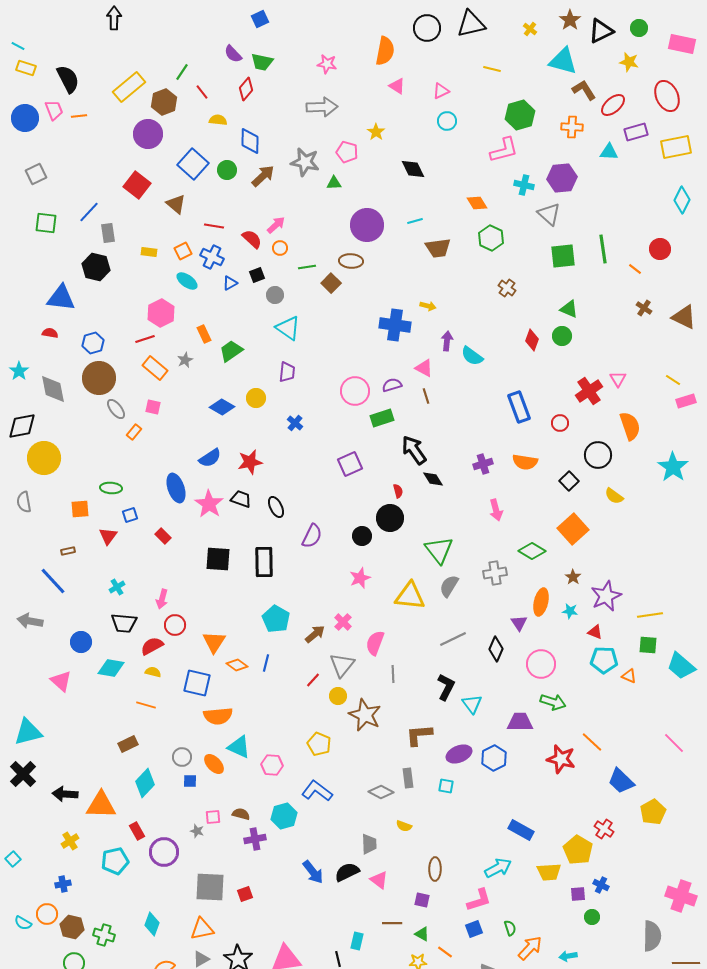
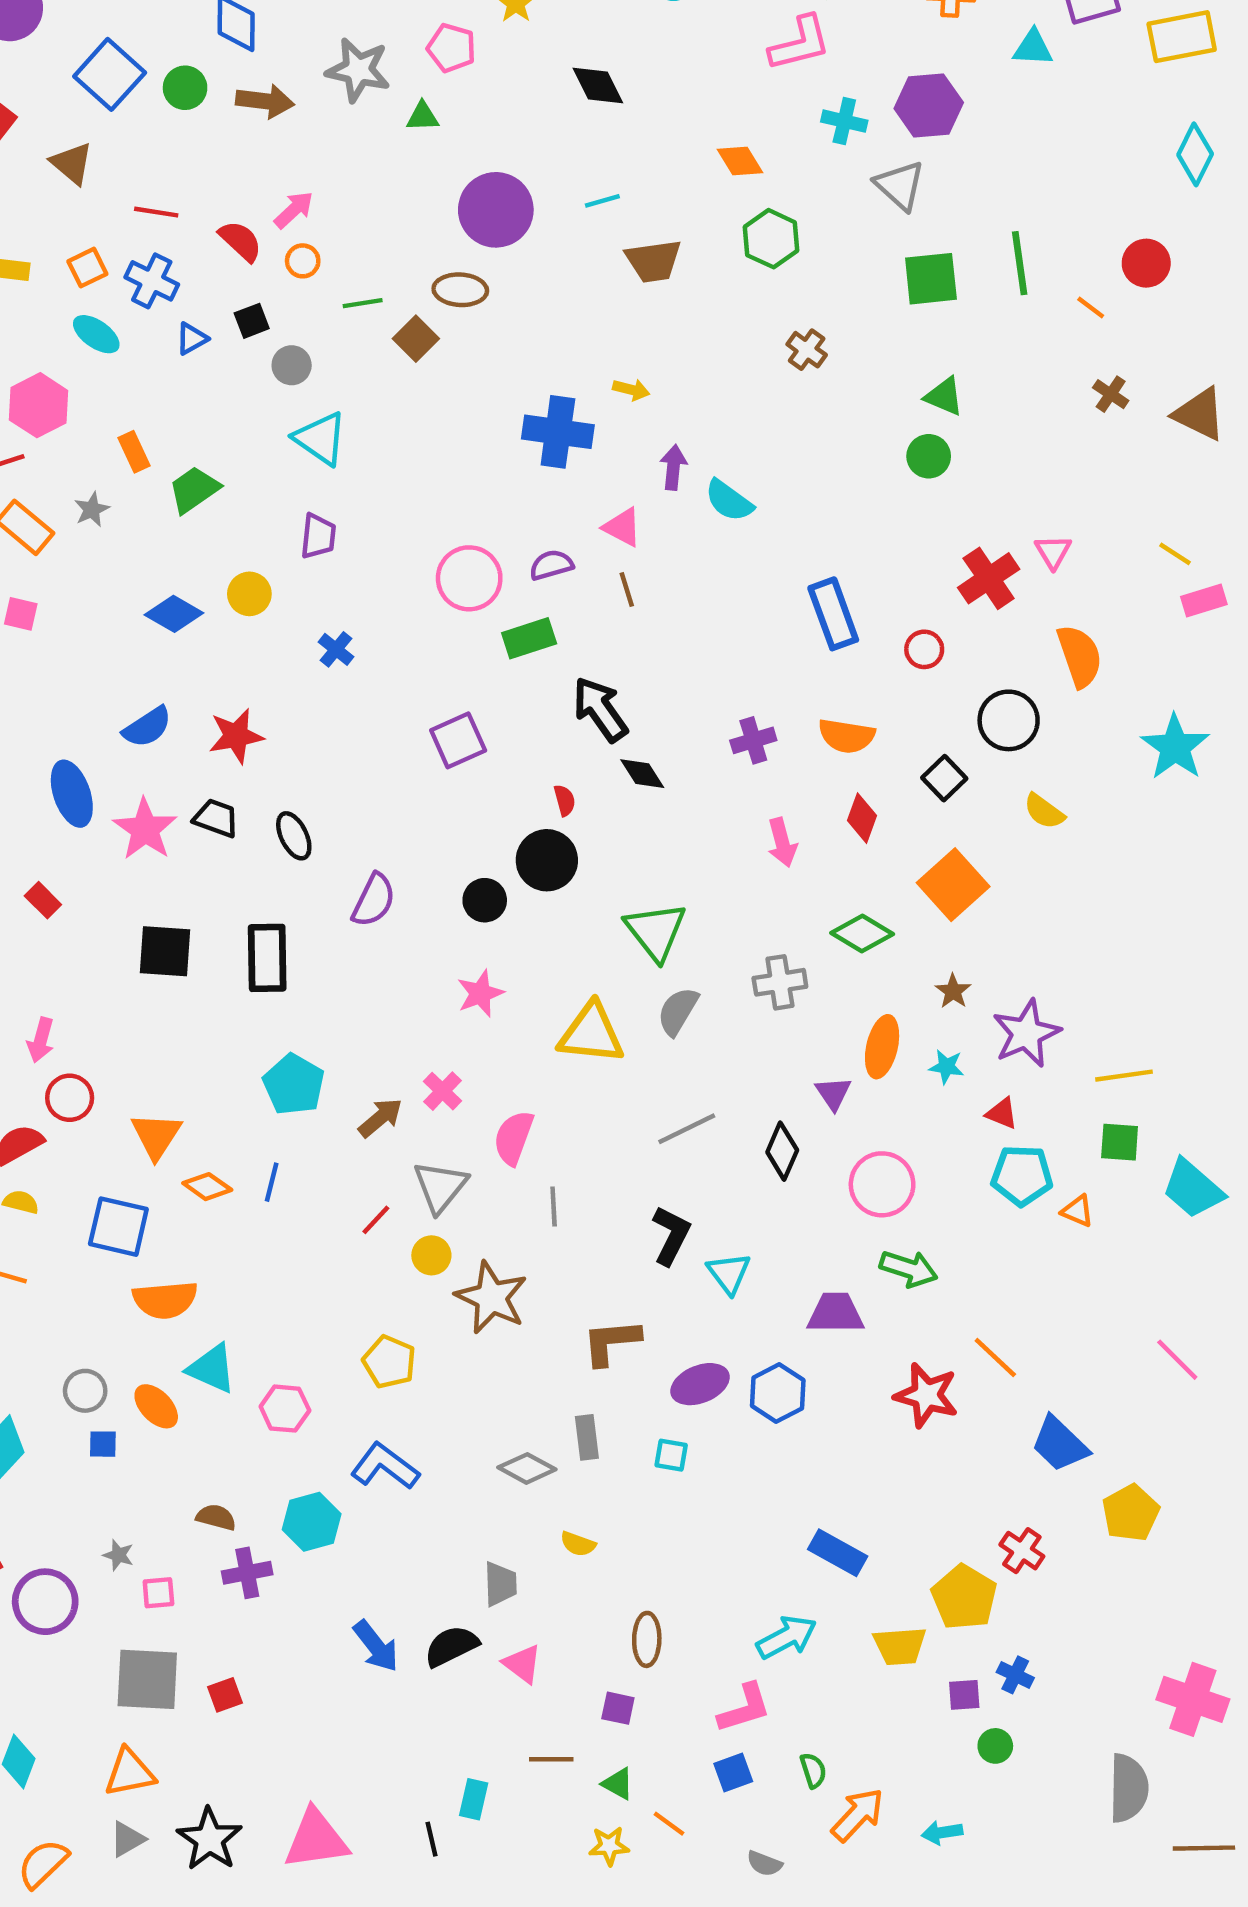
brown arrow: (263, 176) -> (265, 101), turned 50
red diamond: (532, 340) -> (862, 818), moved
pink square: (213, 817) -> (158, 1593), moved

